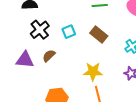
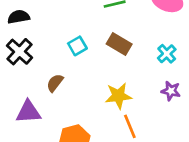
black cross: (40, 30) -> (20, 52), moved
purple triangle: (25, 60) -> (28, 112), moved

